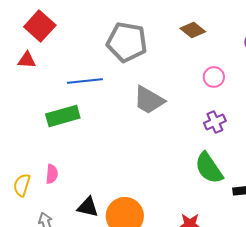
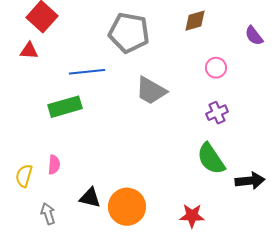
brown diamond: (193, 30) -> (195, 21), turned -55

